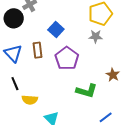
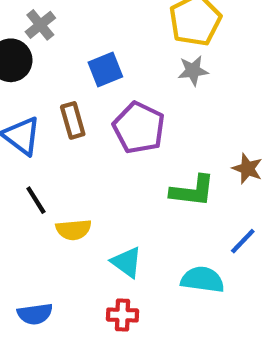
blue square: (56, 29) -> (105, 69), turned 35
brown star: (113, 75) -> (247, 169), moved

